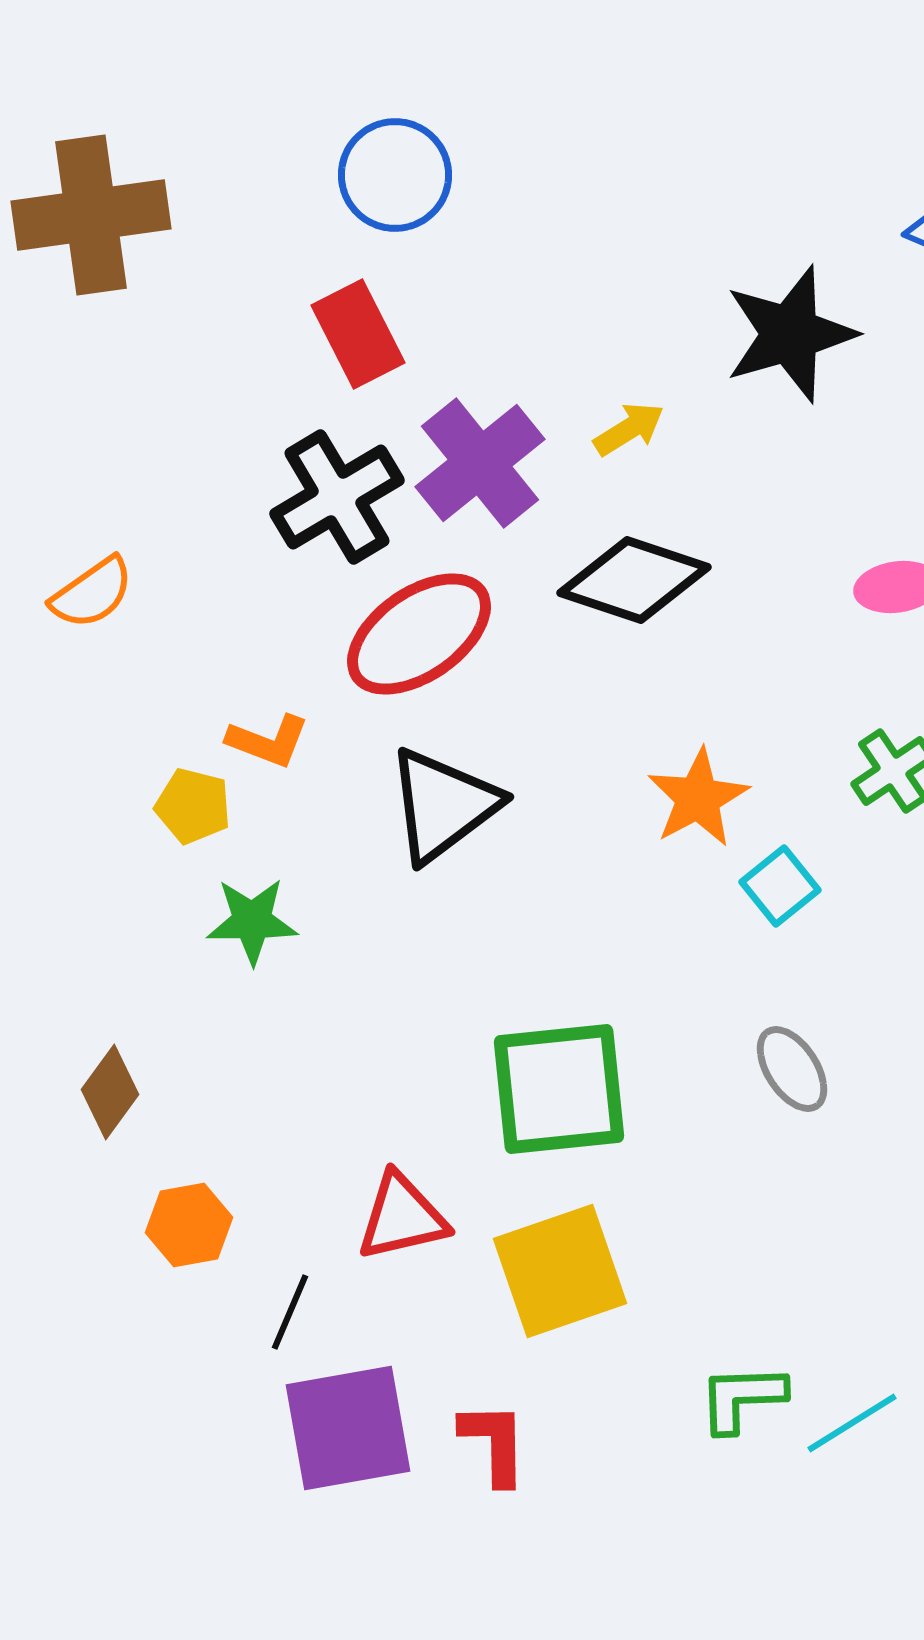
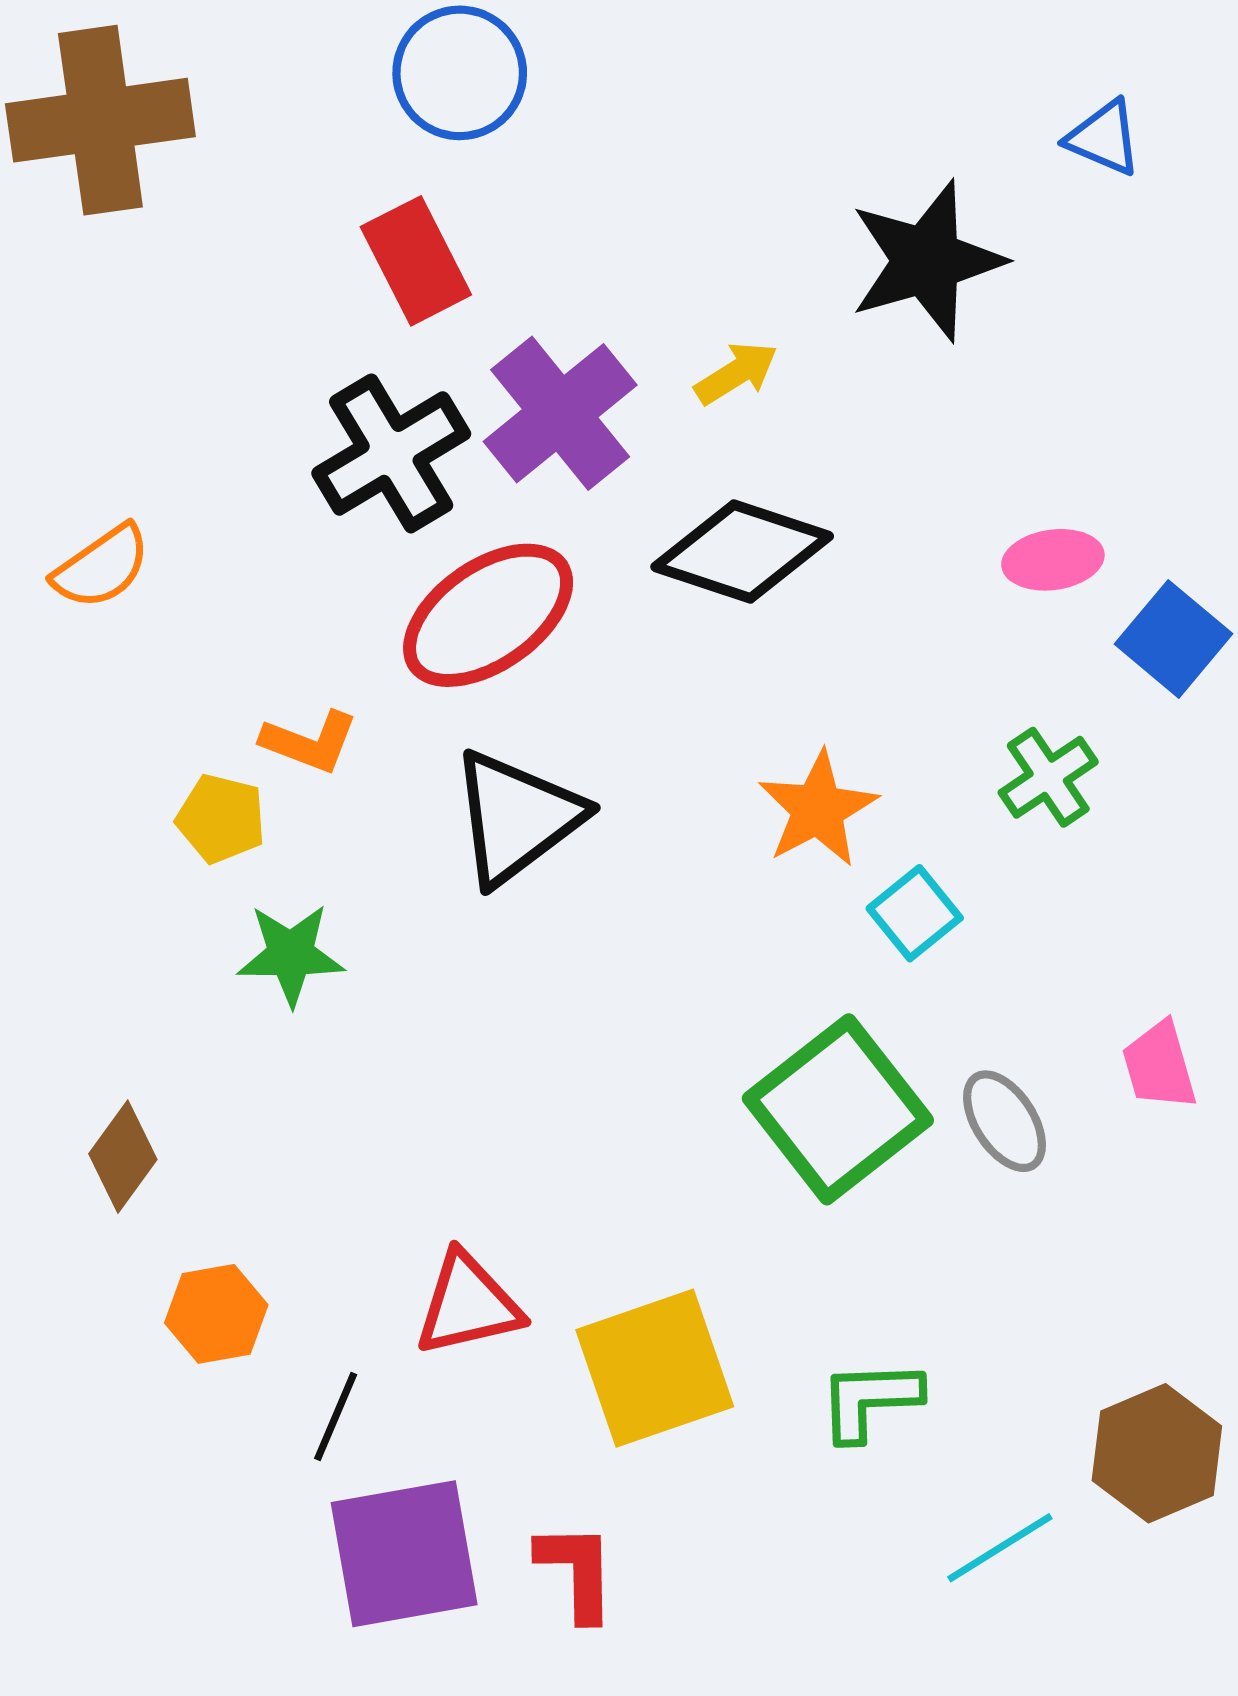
gray ellipse: (792, 1069) -> (1005, 1121), moved
green square: (559, 1089) -> (838, 1109), moved, turned -32
green L-shape: (742, 1398) -> (870, 1400), moved

